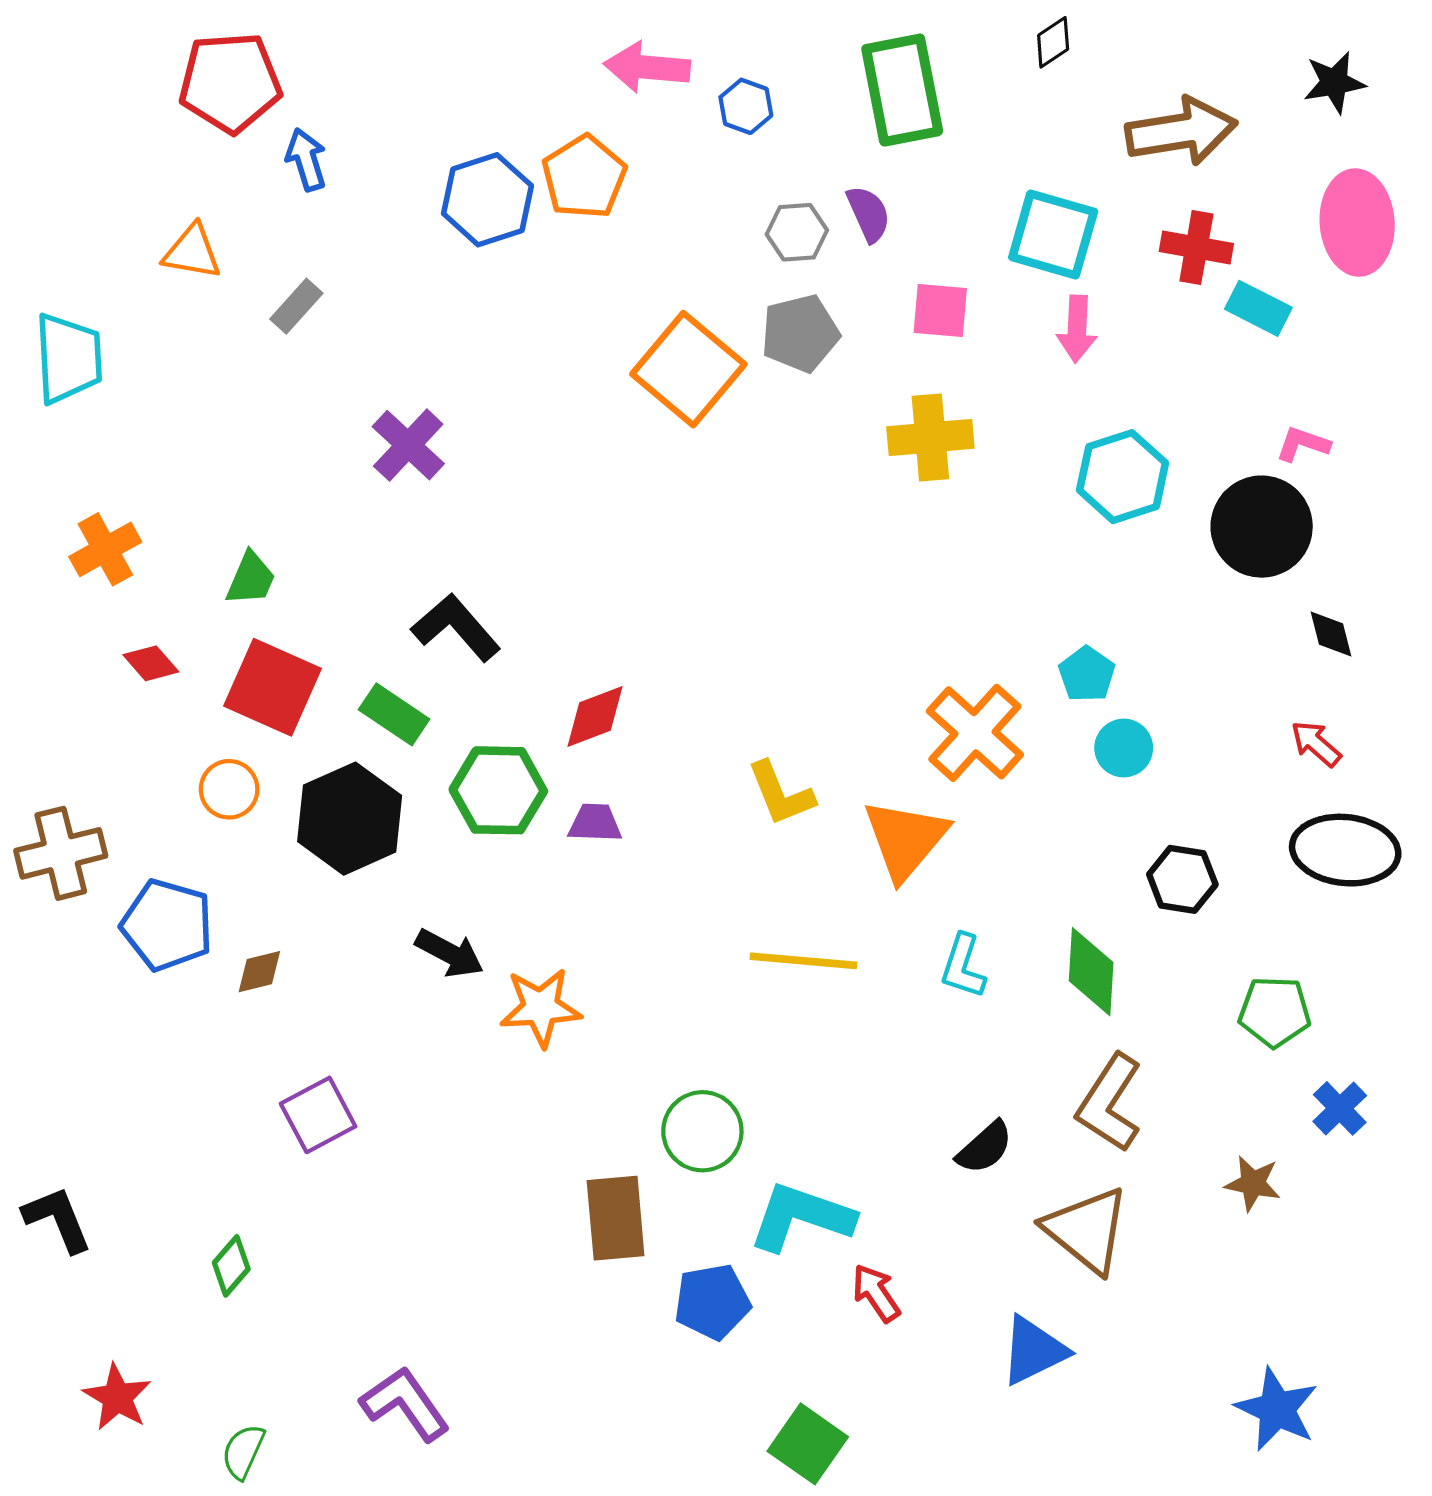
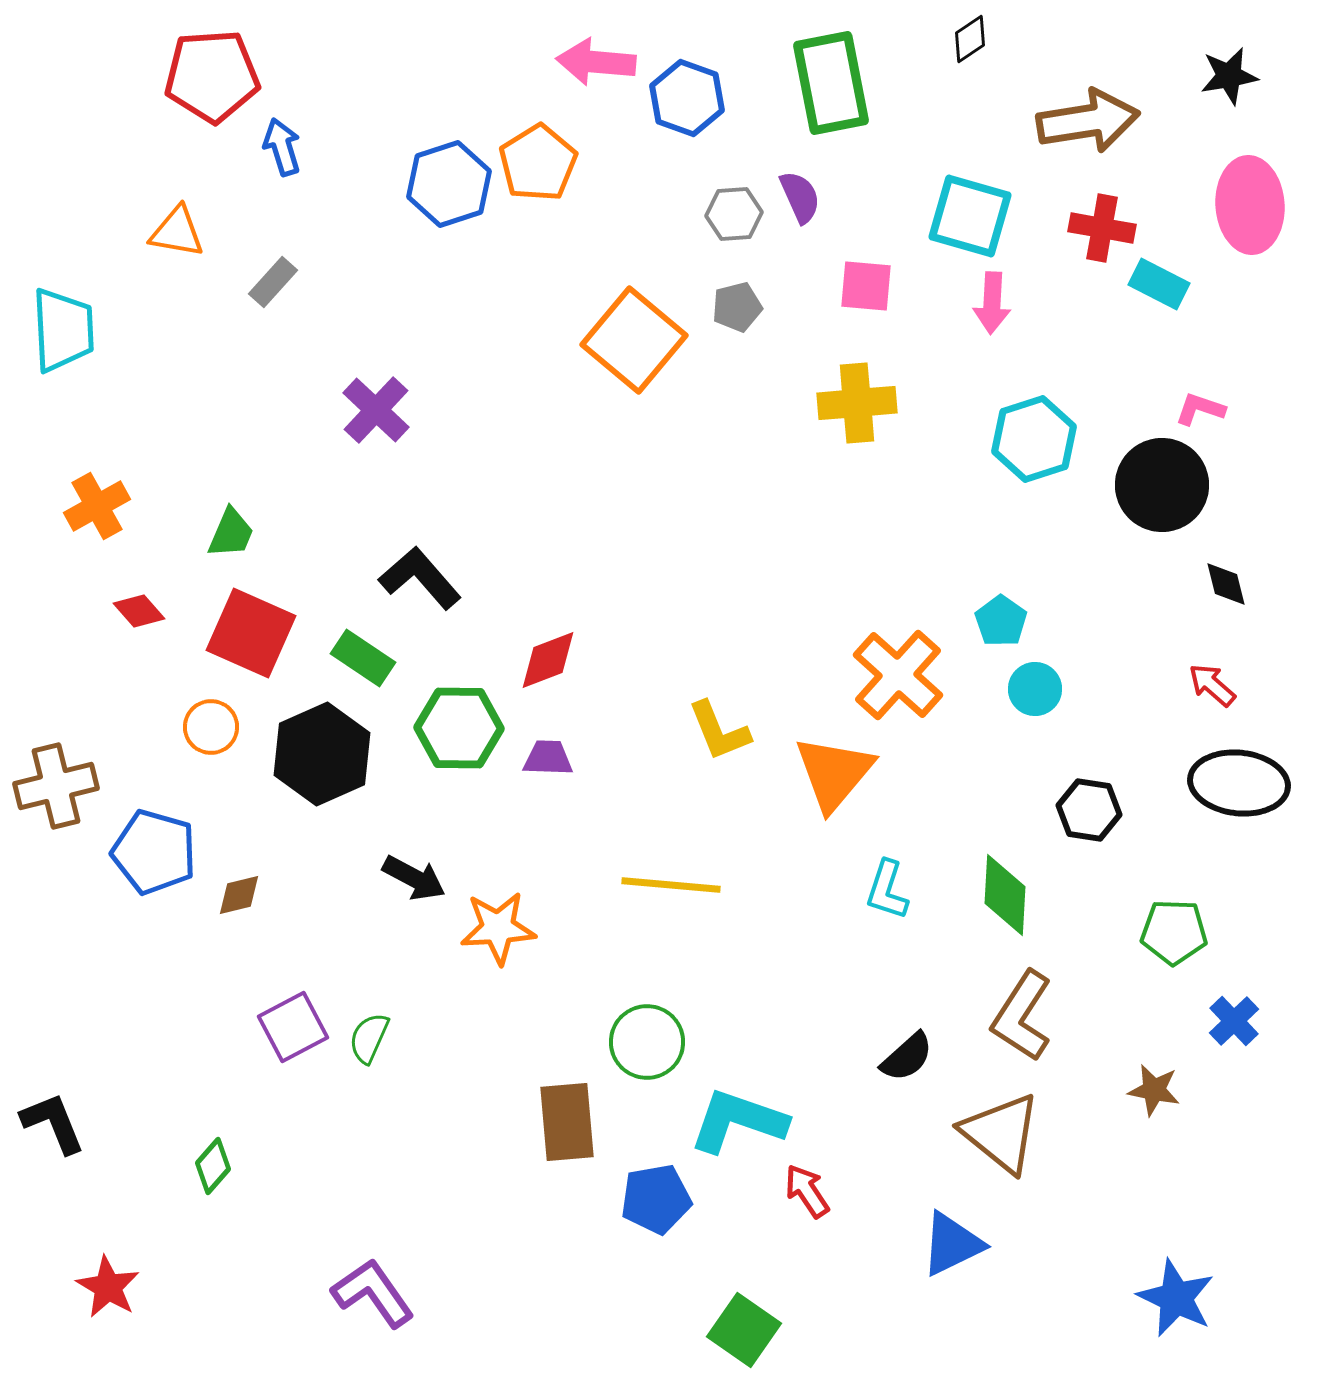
blue hexagon: (746, 106) -> (687, 98), size x1.5
gray pentagon: (800, 333) -> (737, 307), size x0.7
yellow line: (803, 961) -> (671, 885), moved
green semicircle: (243, 1452) -> (369, 1038), moved

